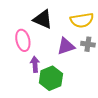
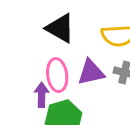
pink ellipse: (23, 40) -> (57, 75), moved

